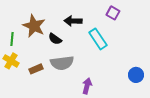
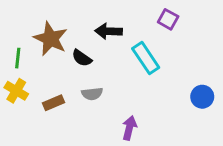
gray semicircle: (62, 63) -> (92, 94), size x0.6
blue circle: (136, 75) -> (202, 97), moved

